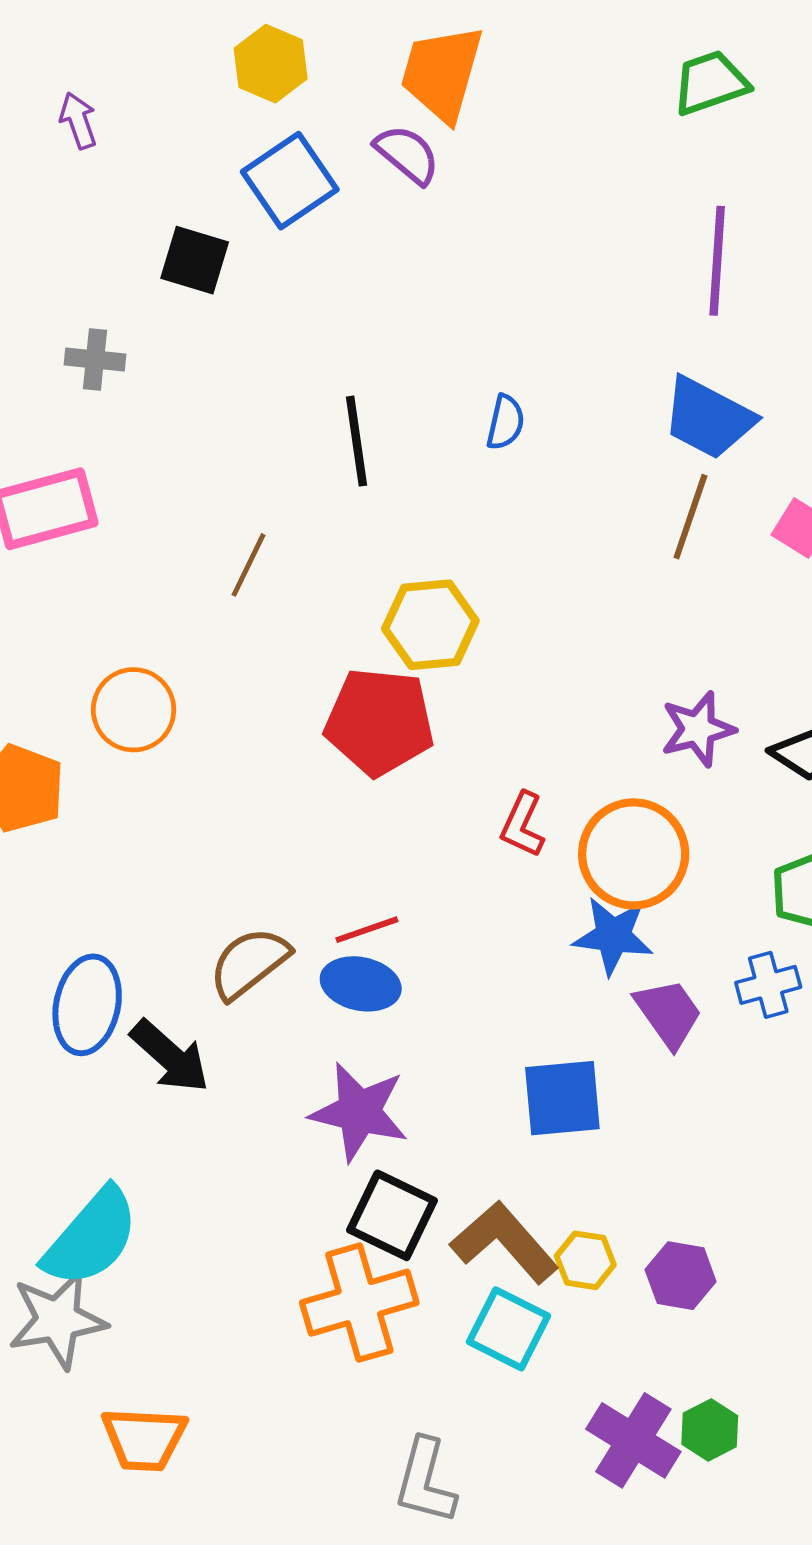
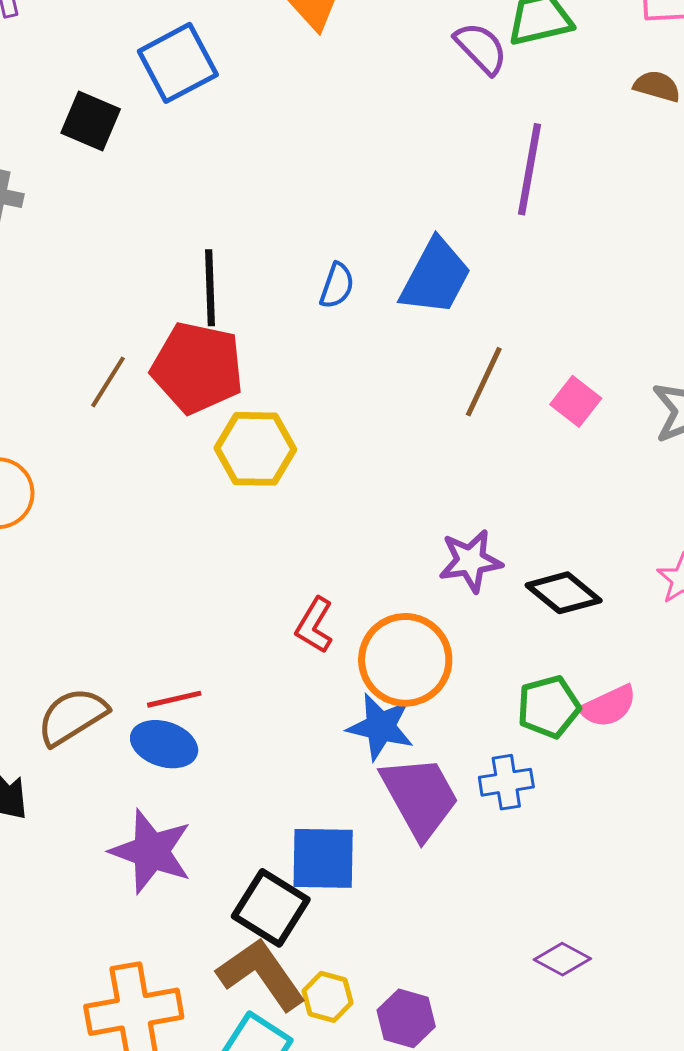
purple semicircle: (407, 154) -> (481, 48), moved
blue trapezoid: (708, 418) -> (435, 277), moved, turned -96
red pentagon: (379, 722) -> (197, 368), moved
purple trapezoid: (669, 1013) -> (420, 797), size x1.4
black square: (392, 1215) -> (271, 908), moved

